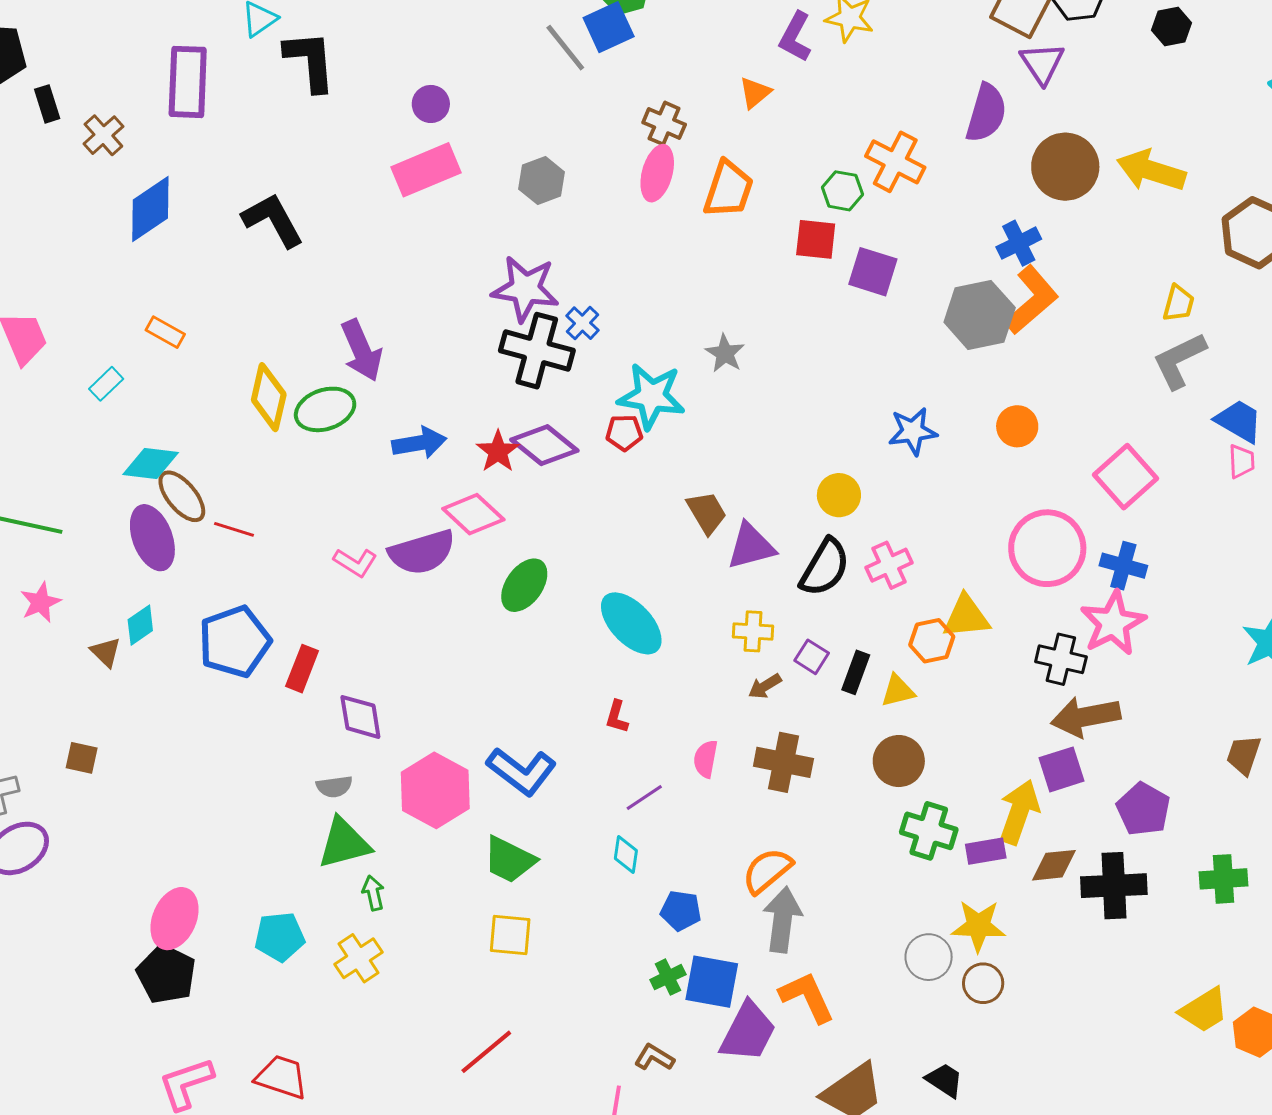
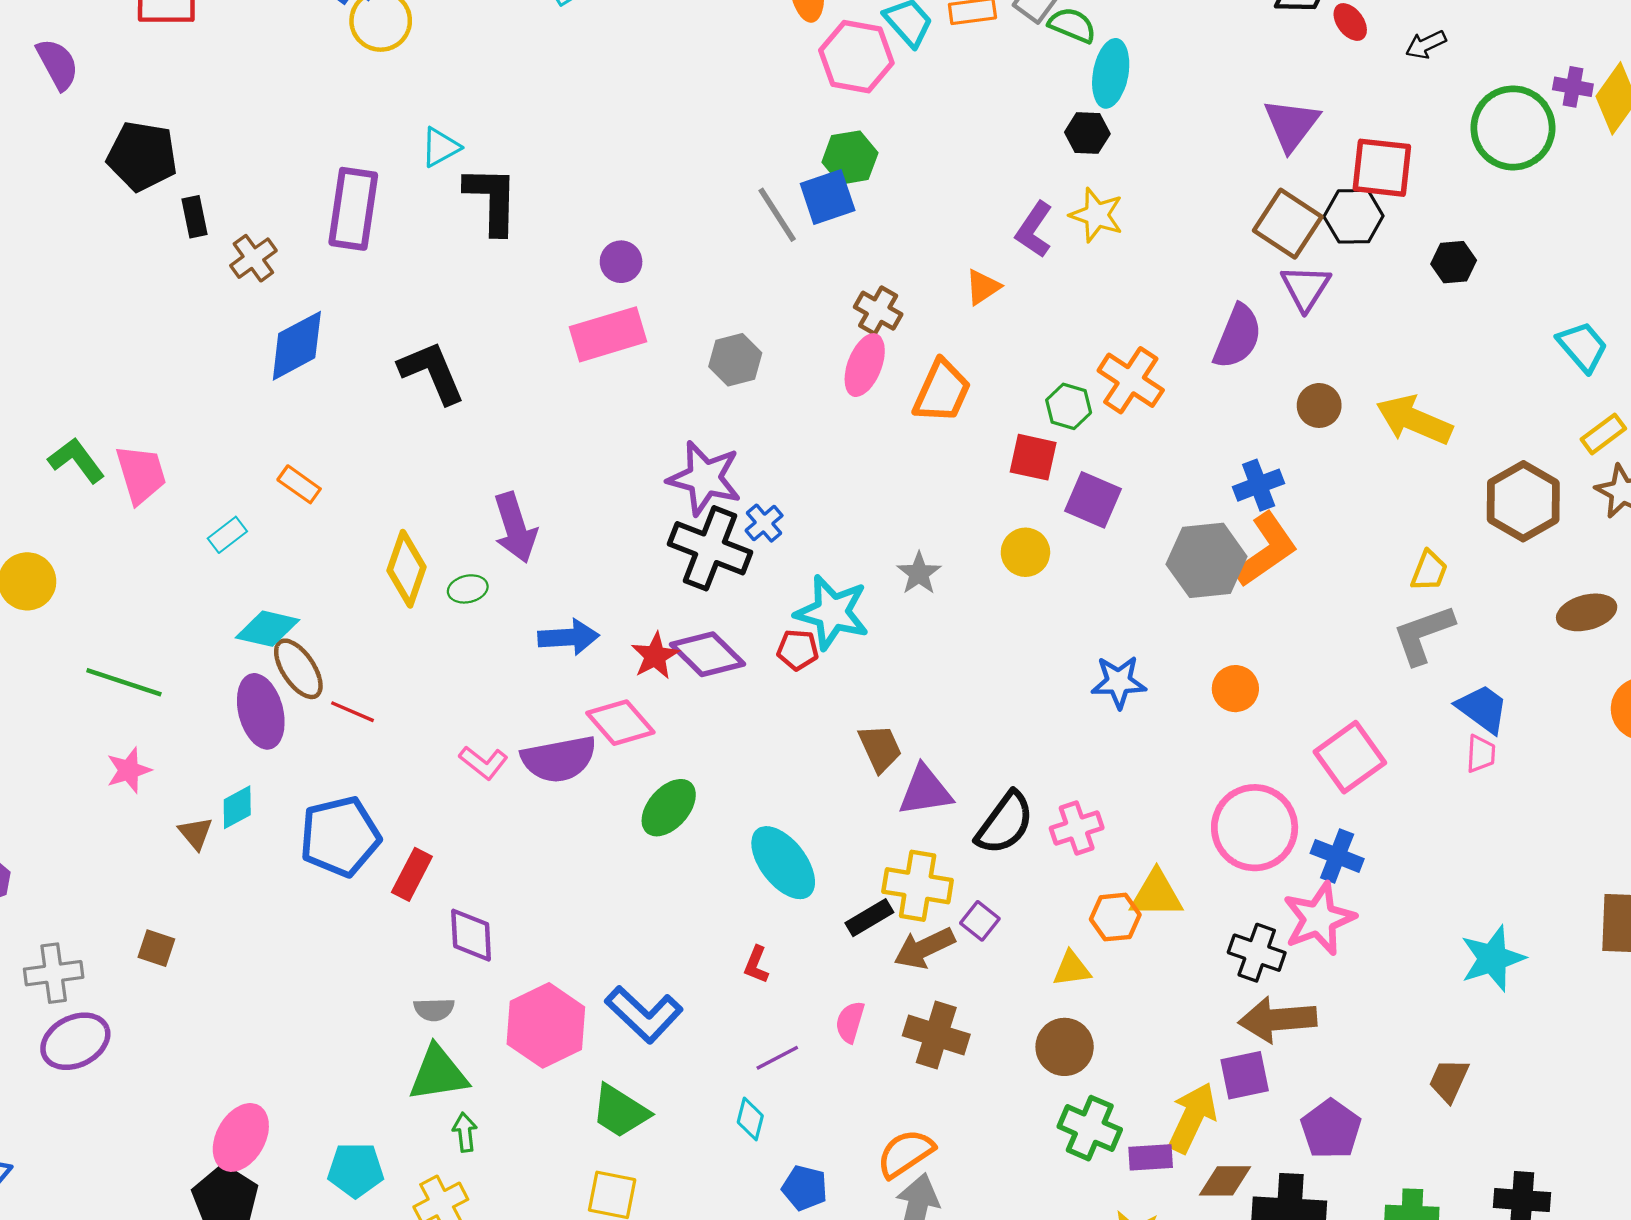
brown circle: (1065, 167) -> (1319, 405), size x0.6
green ellipse: (325, 409) -> (468, 589), size x0.6
yellow circle: (839, 495) -> (1025, 552), moved
yellow cross: (753, 631) -> (918, 886), size x1.5
black rectangle: (856, 672) -> (869, 918), moved, turned 33
brown arrow: (765, 686) -> (924, 948), size x1.6

